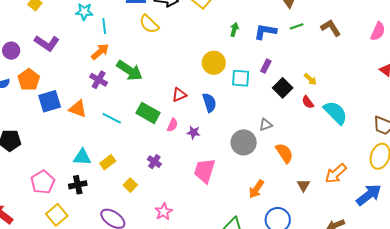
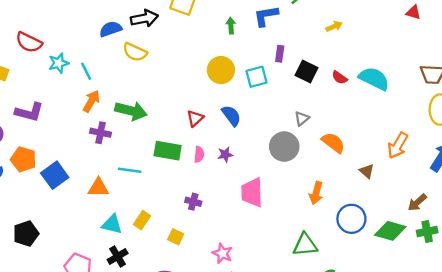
yellow arrow: (310, 79) -> (334, 26), moved, turned -48
orange triangle: (78, 109) -> (98, 188), moved
cyan triangle: (82, 157) -> (112, 224), turned 30

